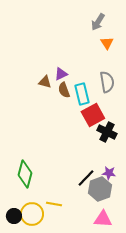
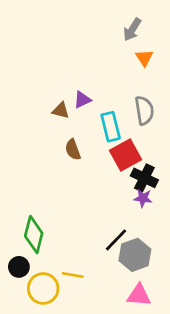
brown semicircle: (64, 90) -> (73, 150), moved
purple star: (109, 173) -> (143, 198), moved
black circle: (14, 216) -> (19, 267), moved

